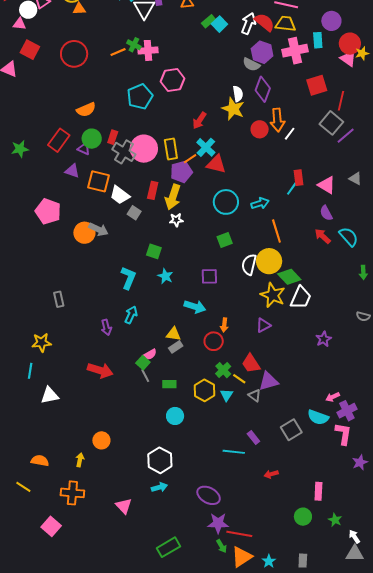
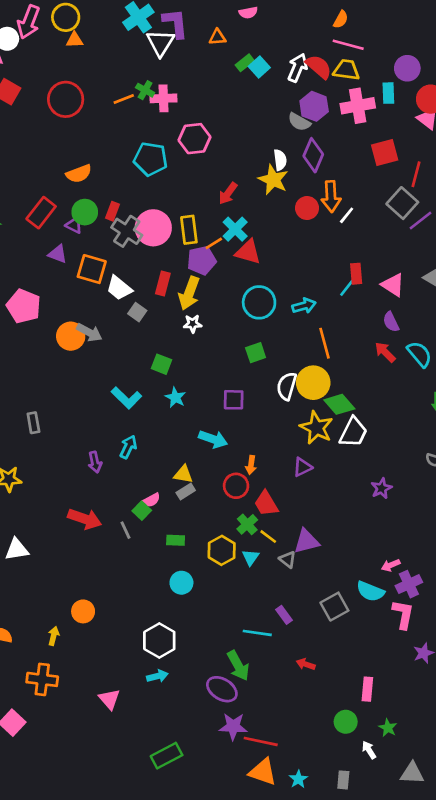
cyan pentagon: (140, 97) -> (150, 159), turned 30
cyan L-shape: (128, 278) -> (126, 398), turned 110
red trapezoid: (251, 364) -> (266, 504), moved
gray line: (145, 376) -> (126, 530), moved
red arrow: (271, 474) -> (306, 664), turned 32
white arrow: (354, 537) -> (369, 750), moved
green arrow: (222, 546) -> (238, 666), moved, size x1.6
orange triangle: (242, 557) -> (263, 772), turned 50

